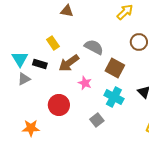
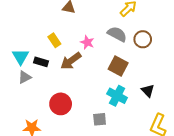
gray semicircle: (94, 47) -> (117, 34), moved
pink star: (85, 83) -> (87, 42), moved
gray square: (97, 120) -> (100, 119), turned 32

